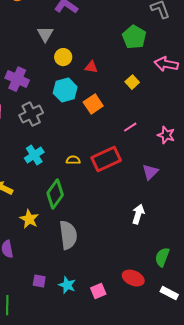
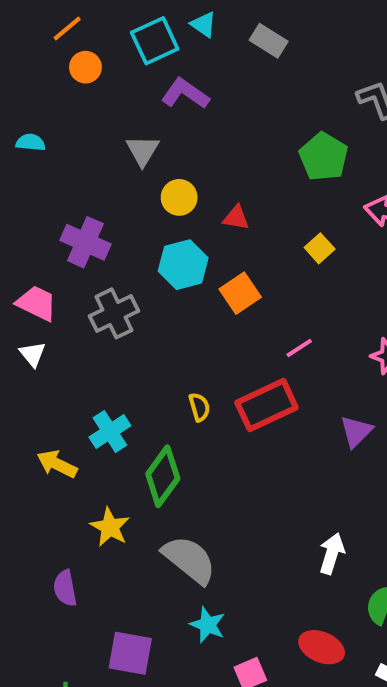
pink line: (130, 127) -> (299, 348), moved
cyan cross: (34, 155) -> (110, 431), moved
yellow semicircle: (73, 160) -> (199, 407), turned 72
white arrow: (138, 214) -> (332, 554), moved
gray semicircle: (68, 235) -> (189, 560), turned -44
purple square: (39, 281) -> (130, 653), size x1.6
cyan star: (67, 285) -> (208, 625), moved

